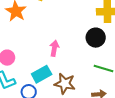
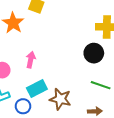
pink arrow: (54, 48) -> (31, 60), moved

